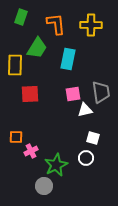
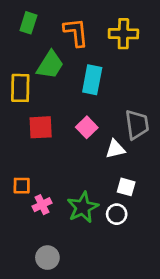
pink square: (73, 94) -> (87, 127), moved, turned -35
green star: (56, 165) -> (83, 207), moved
gray circle: (44, 186) -> (47, 258), moved

